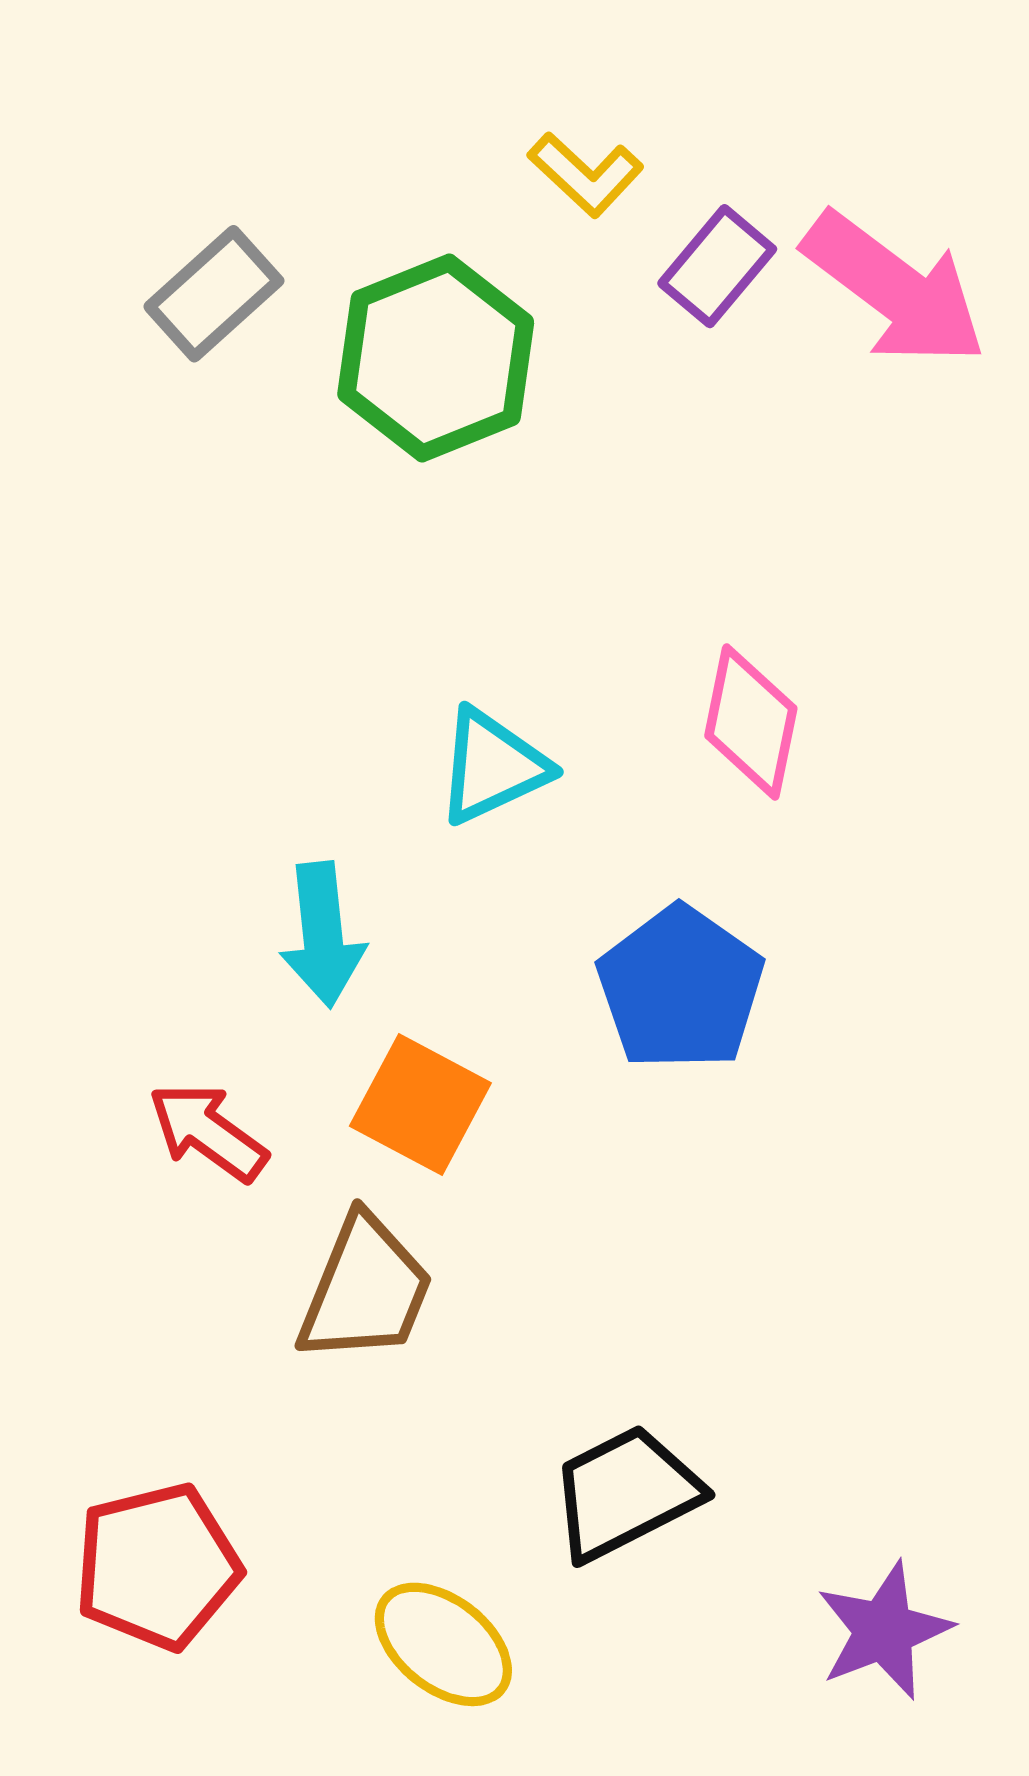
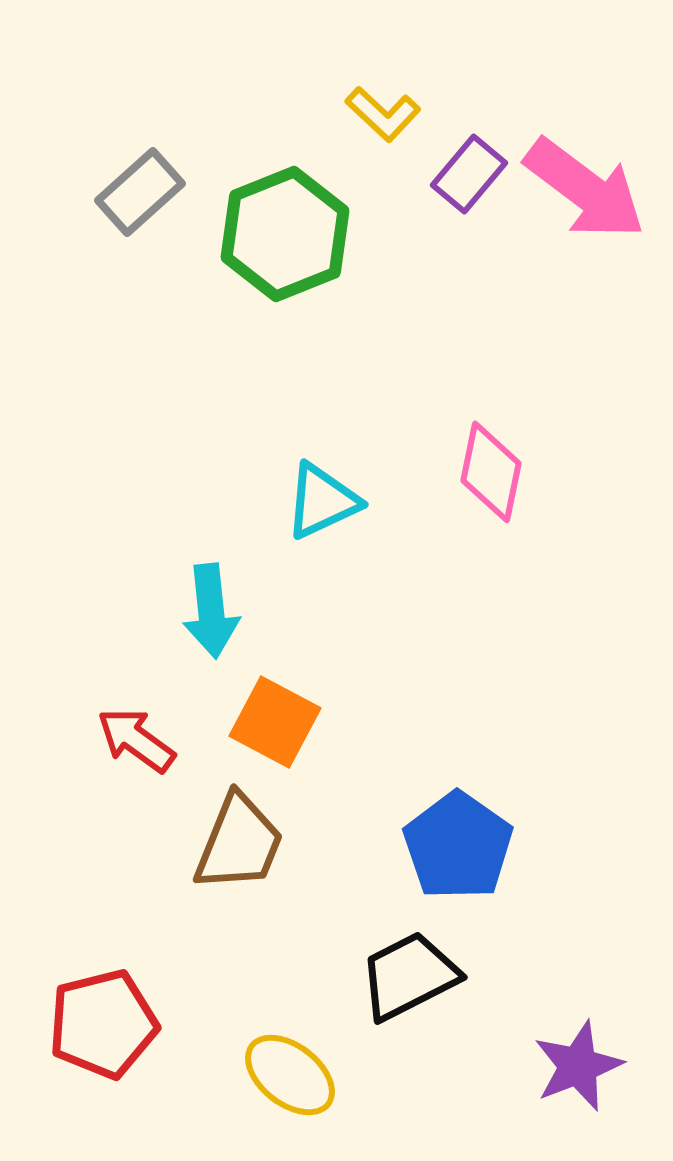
blue pentagon: (680, 988) -> (458, 846), moved

